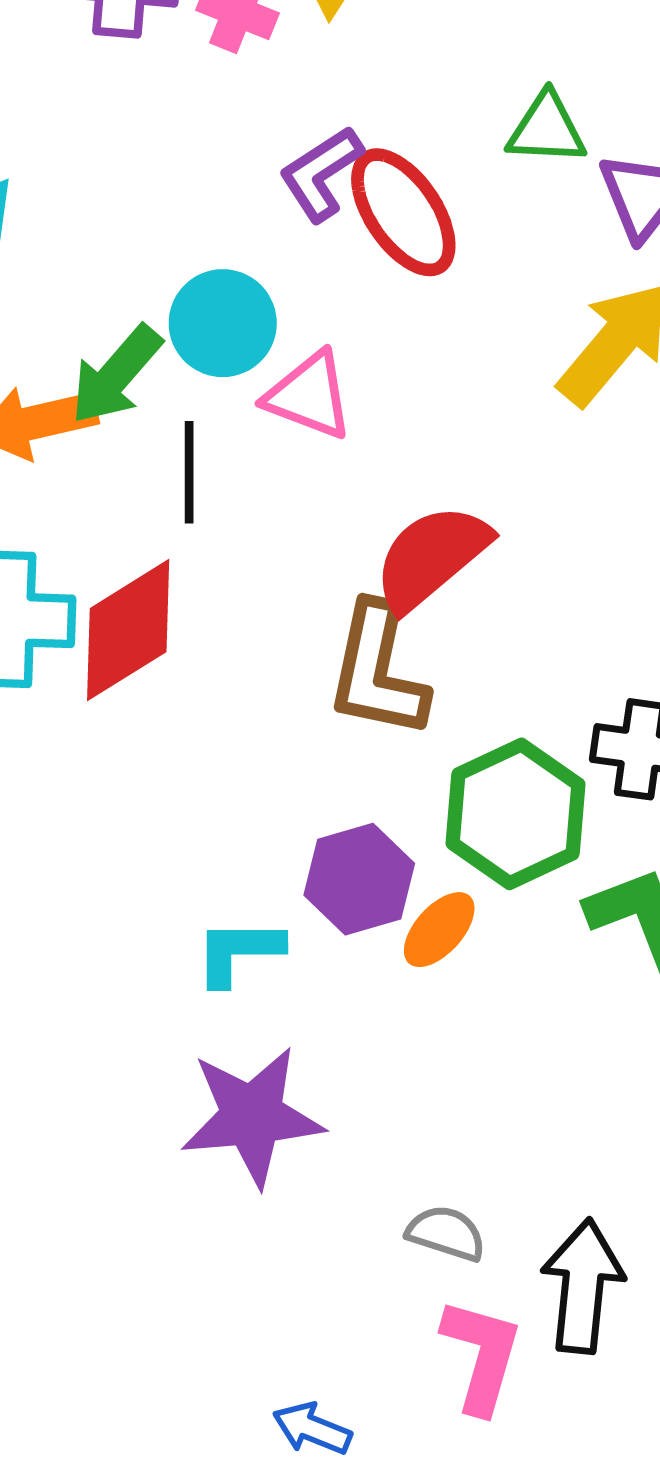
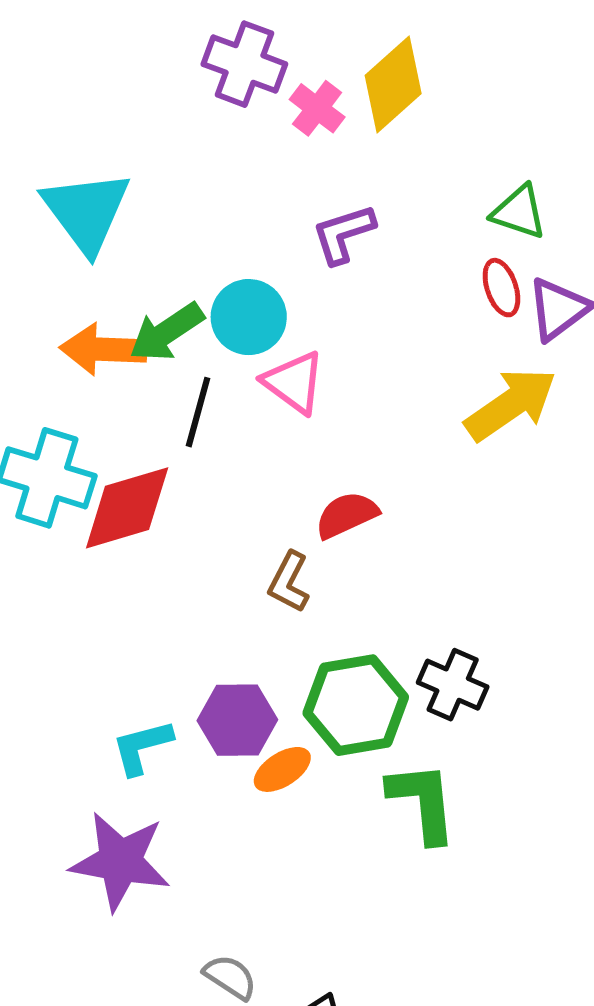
green triangle: (547, 129) -> (519, 212), moved
red ellipse: (403, 212) -> (501, 288), moved, size x0.6
red semicircle: (431, 557) -> (347, 515), size x0.7
brown L-shape: (378, 671) -> (289, 582), size x0.6
cyan L-shape: (239, 952) -> (142, 747), turned -30

